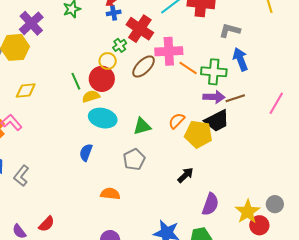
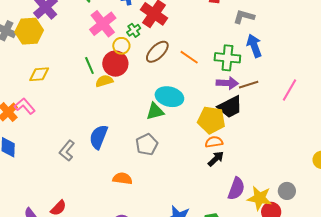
pink cross: (169, 51) -> (103, 24), moved, turned -36
orange line: (188, 68) -> (189, 57), moved
cyan ellipse: (103, 118) -> (169, 97), moved
orange semicircle: (177, 121) -> (214, 142), moved, turned 36
blue semicircle: (86, 152) -> (99, 137), size x1.4
black arrow: (186, 175) -> (216, 159), moved
gray L-shape: (21, 176) -> (67, 151), moved
purple semicircle: (210, 204) -> (236, 189), moved
yellow star: (248, 212) -> (260, 198), turned -30

